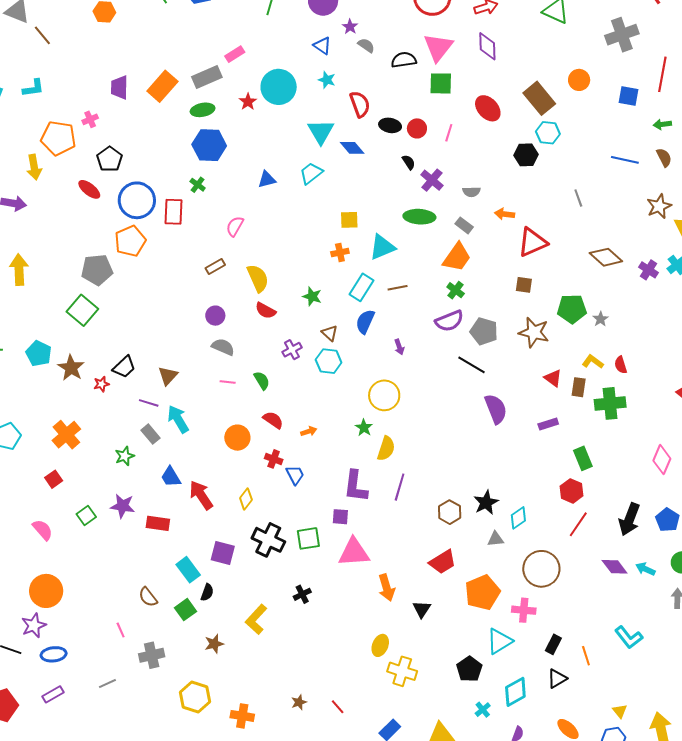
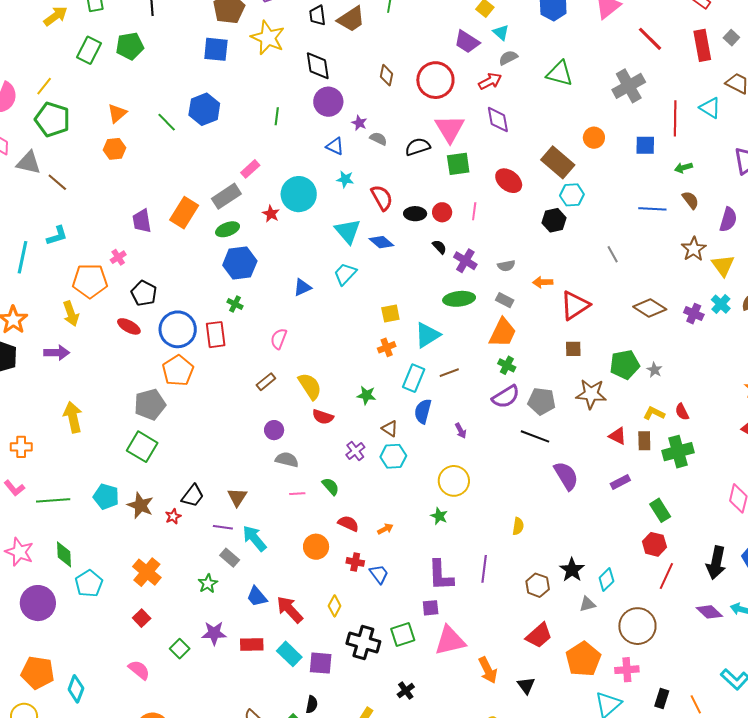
yellow semicircle: (386, 449) -> (518, 526), moved, size x0.7
cyan rectangle: (188, 570) -> (289, 654), moved

